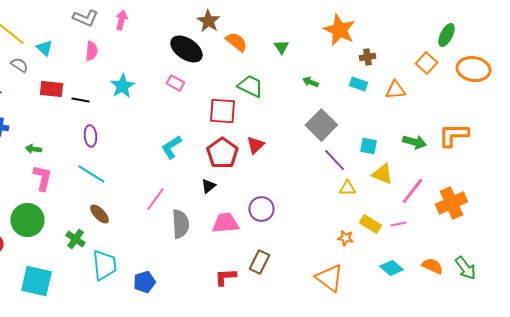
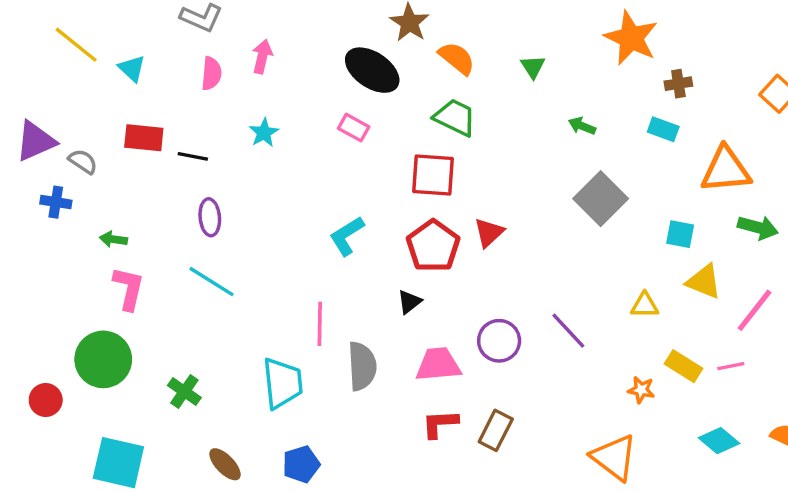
pink arrow: (121, 20) -> (262, 57), moved
gray semicircle: (19, 65) -> (83, 161), moved
cyan star: (122, 86) -> (264, 133), size x0.7
green trapezoid: (250, 86) -> (455, 117), moved
orange triangle: (395, 90) -> (726, 170), moved, size x1.5
purple line: (334, 160) -> (568, 331), moved
pink line: (155, 199) -> (320, 324), turned -35
brown ellipse: (99, 214) -> (225, 464), moved
cyan trapezoid: (104, 265) -> (283, 383), moved
red L-shape: (225, 277) -> (440, 424), moved

